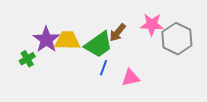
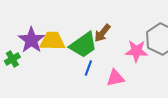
pink star: (152, 24) -> (136, 51), moved

